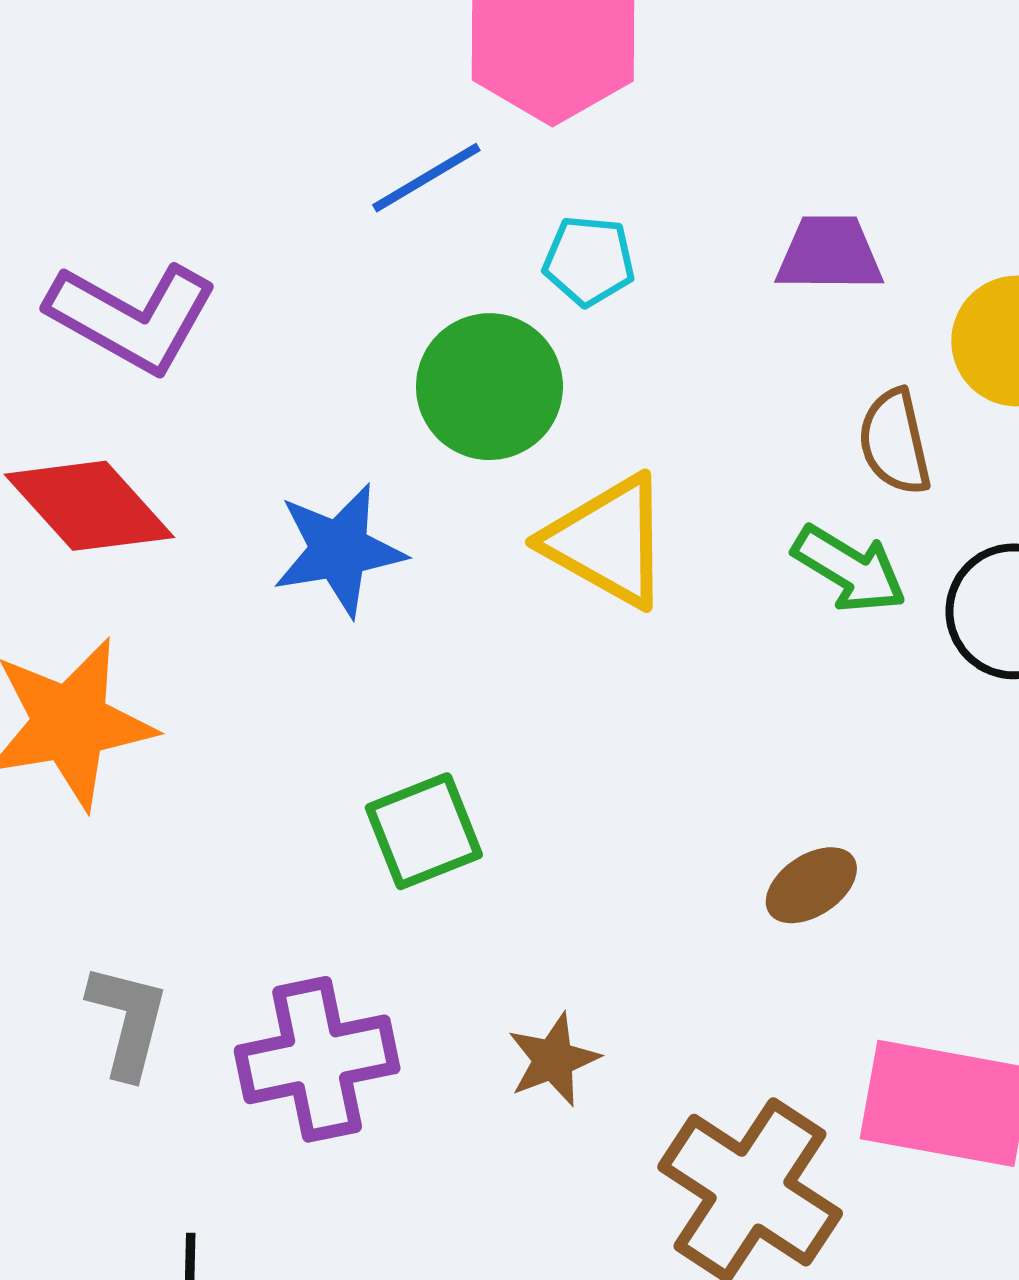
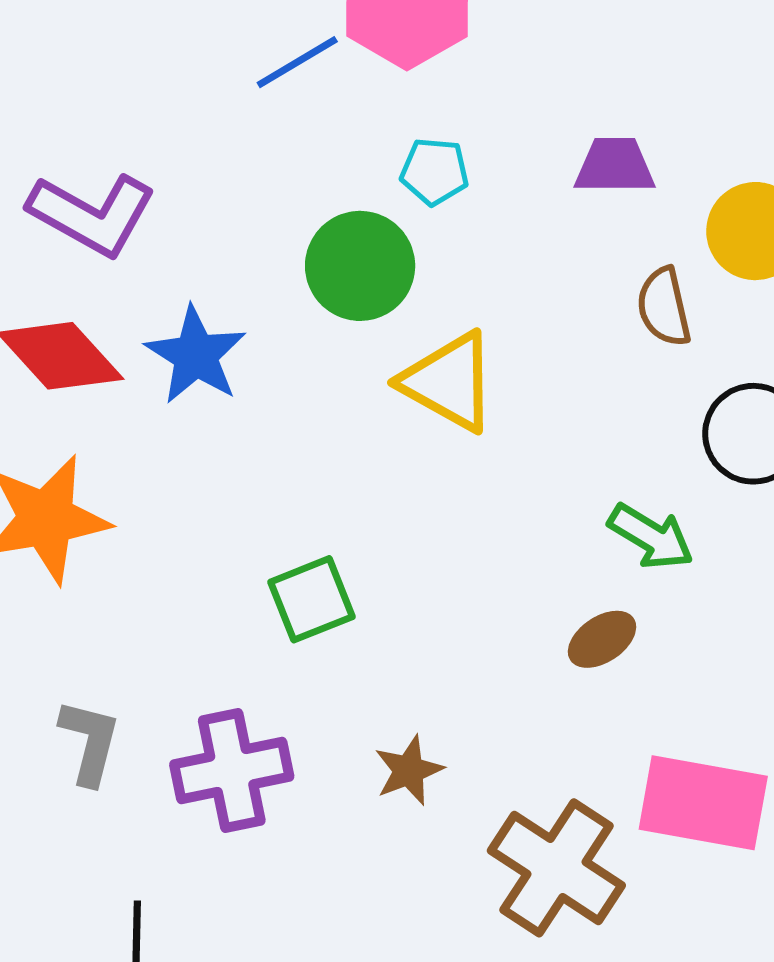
blue line: (426, 178) -> (297, 62), moved
blue star: (339, 550) -> (196, 355), moved, turned -30
green arrow: (849, 569) -> (651, 537), moved

